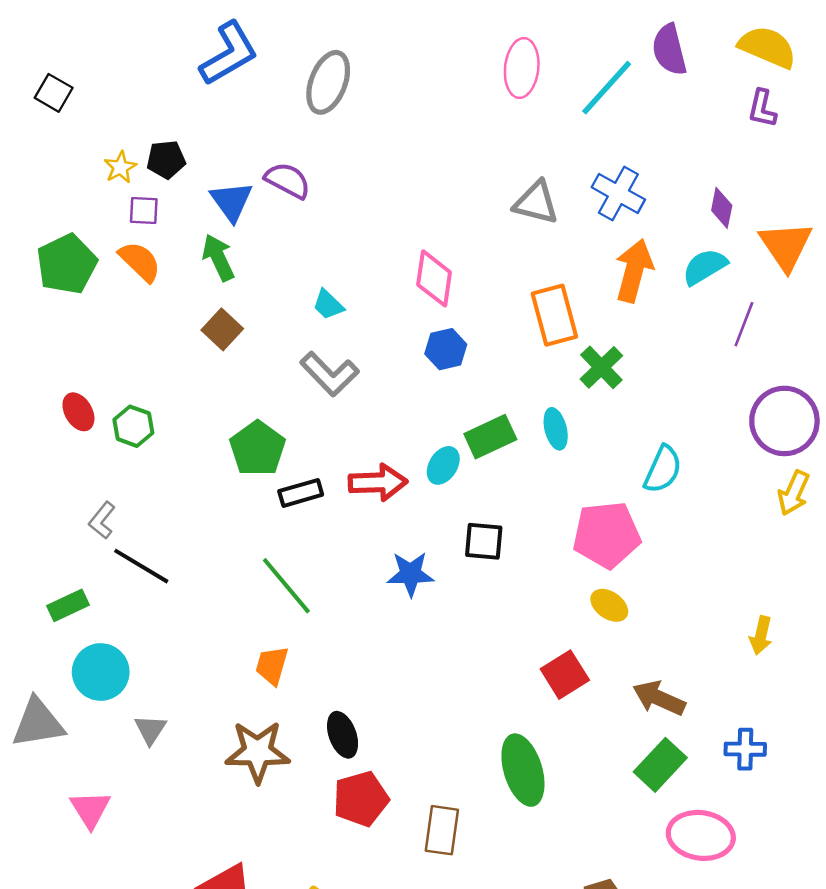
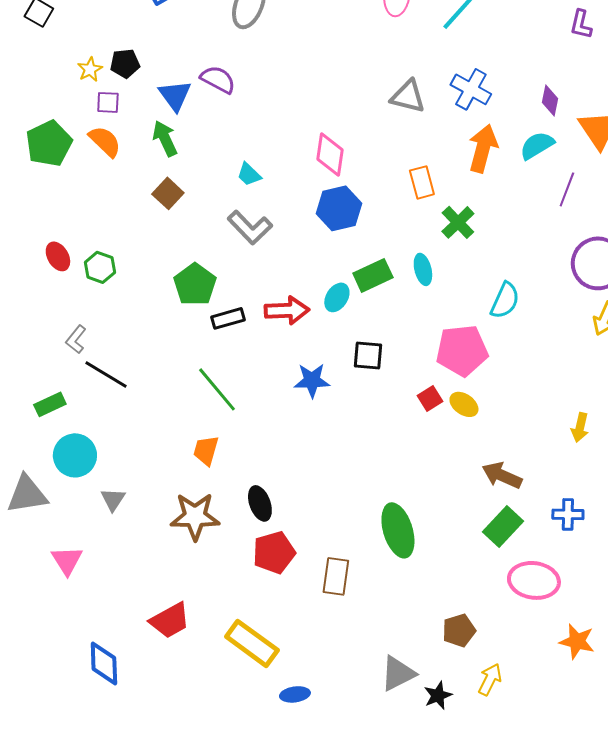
orange rectangle: (554, 315) -> (422, 182), size x0.7
blue hexagon: (446, 349) -> (339, 208), size x1.4
red square: (565, 675) -> (430, 398), moved, size x0.7

